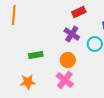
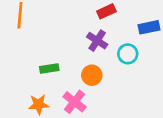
pink cross: (65, 80) -> (75, 102), moved

